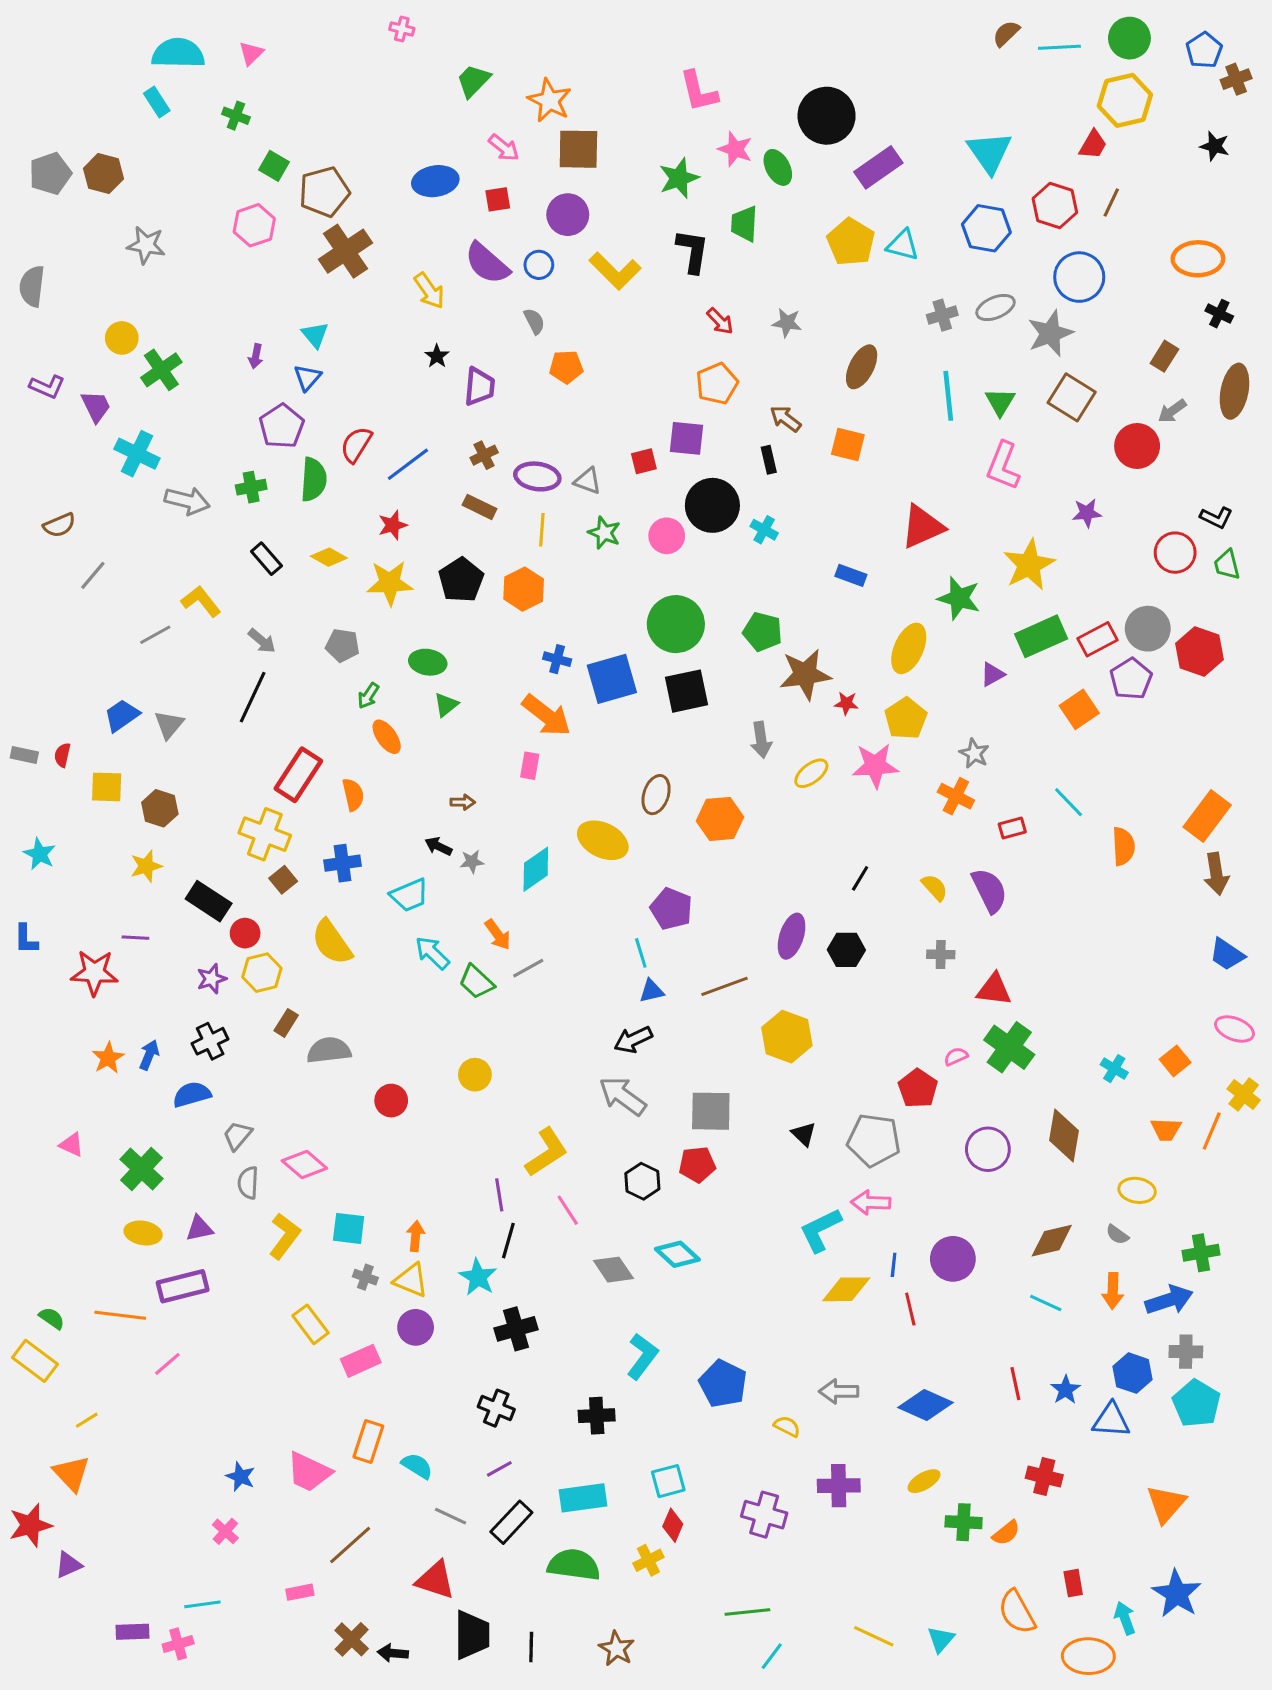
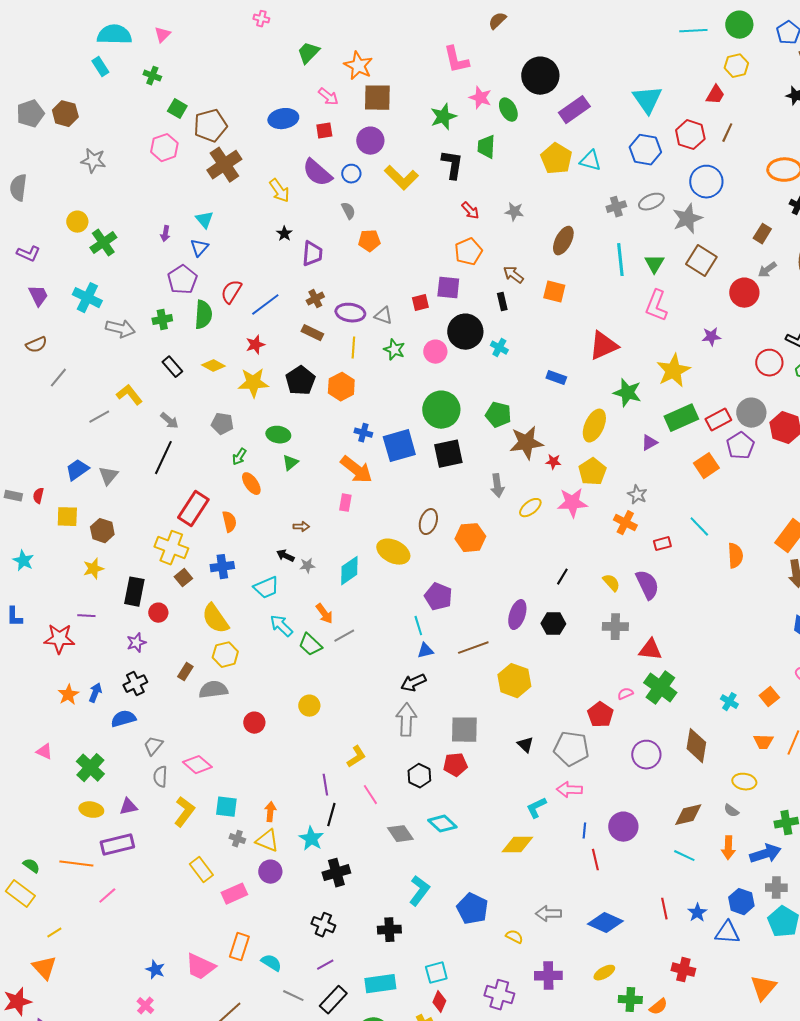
brown semicircle: (1006, 33) -> (497, 21), moved
yellow hexagon: (1125, 100) -> (736, 66), size x0.7
purple trapezoid: (96, 406) -> (38, 296), moved
black rectangle: (209, 901) -> (134, 592), turned 68
gray cross: (941, 954) -> (615, 627), size x1.4
yellow hexagon: (262, 973) -> (225, 655), moved
gray arrow: (623, 1096) -> (406, 720), turned 56
yellow L-shape: (546, 1152) -> (356, 757), size x0.7
cyan L-shape: (820, 1230) -> (536, 808), size x0.7
yellow diamond: (846, 1289) -> (517, 845), moved

